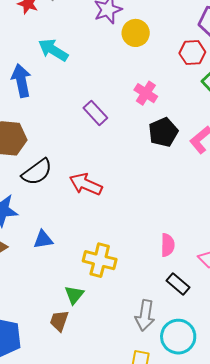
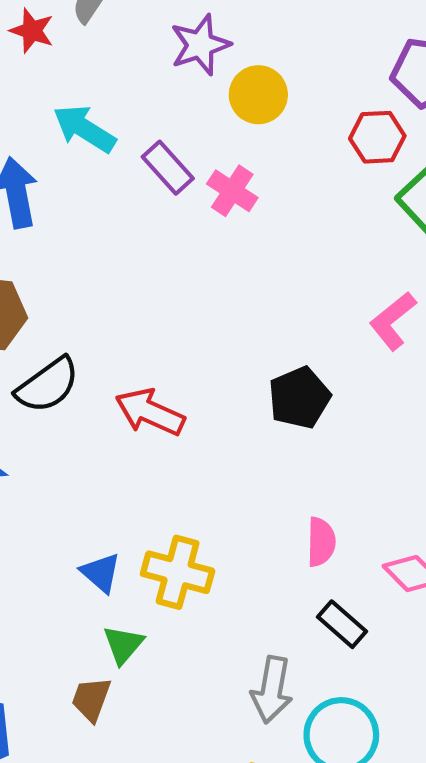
pink cross: (146, 93) -> (232, 191), moved
purple rectangle: (95, 113) -> (168, 168), moved
black pentagon: (163, 132) -> (299, 398), moved
blue triangle: (43, 240) -> (101, 573), moved, turned 50

